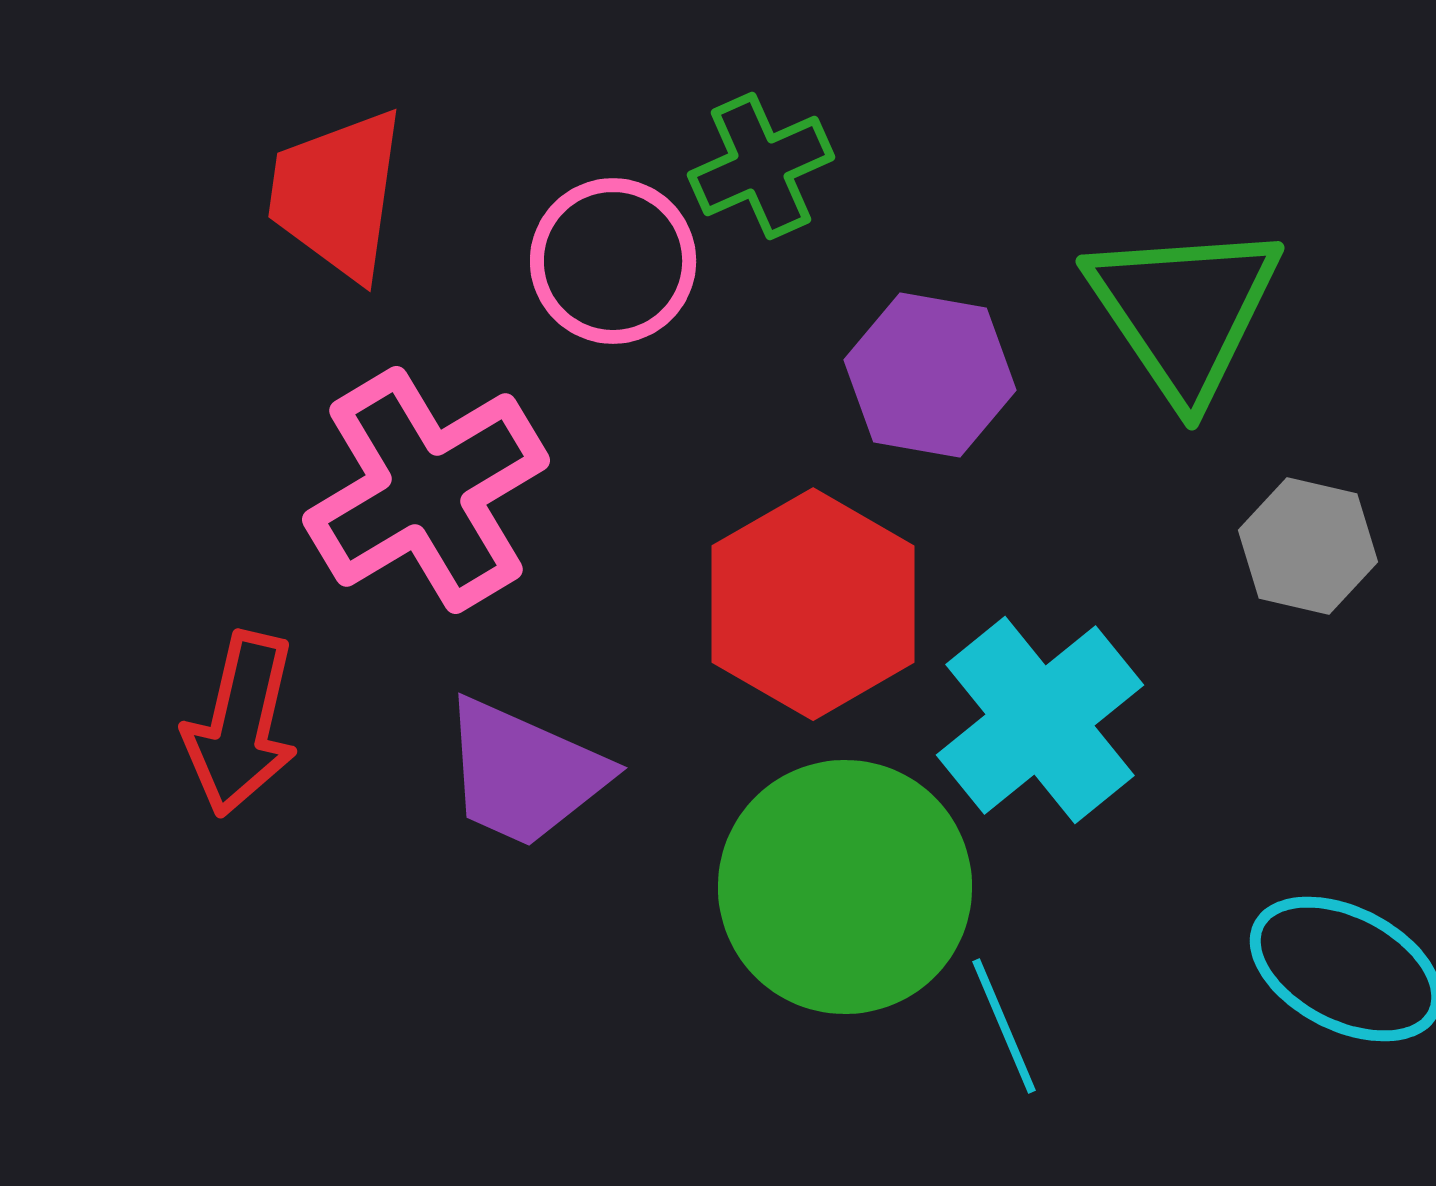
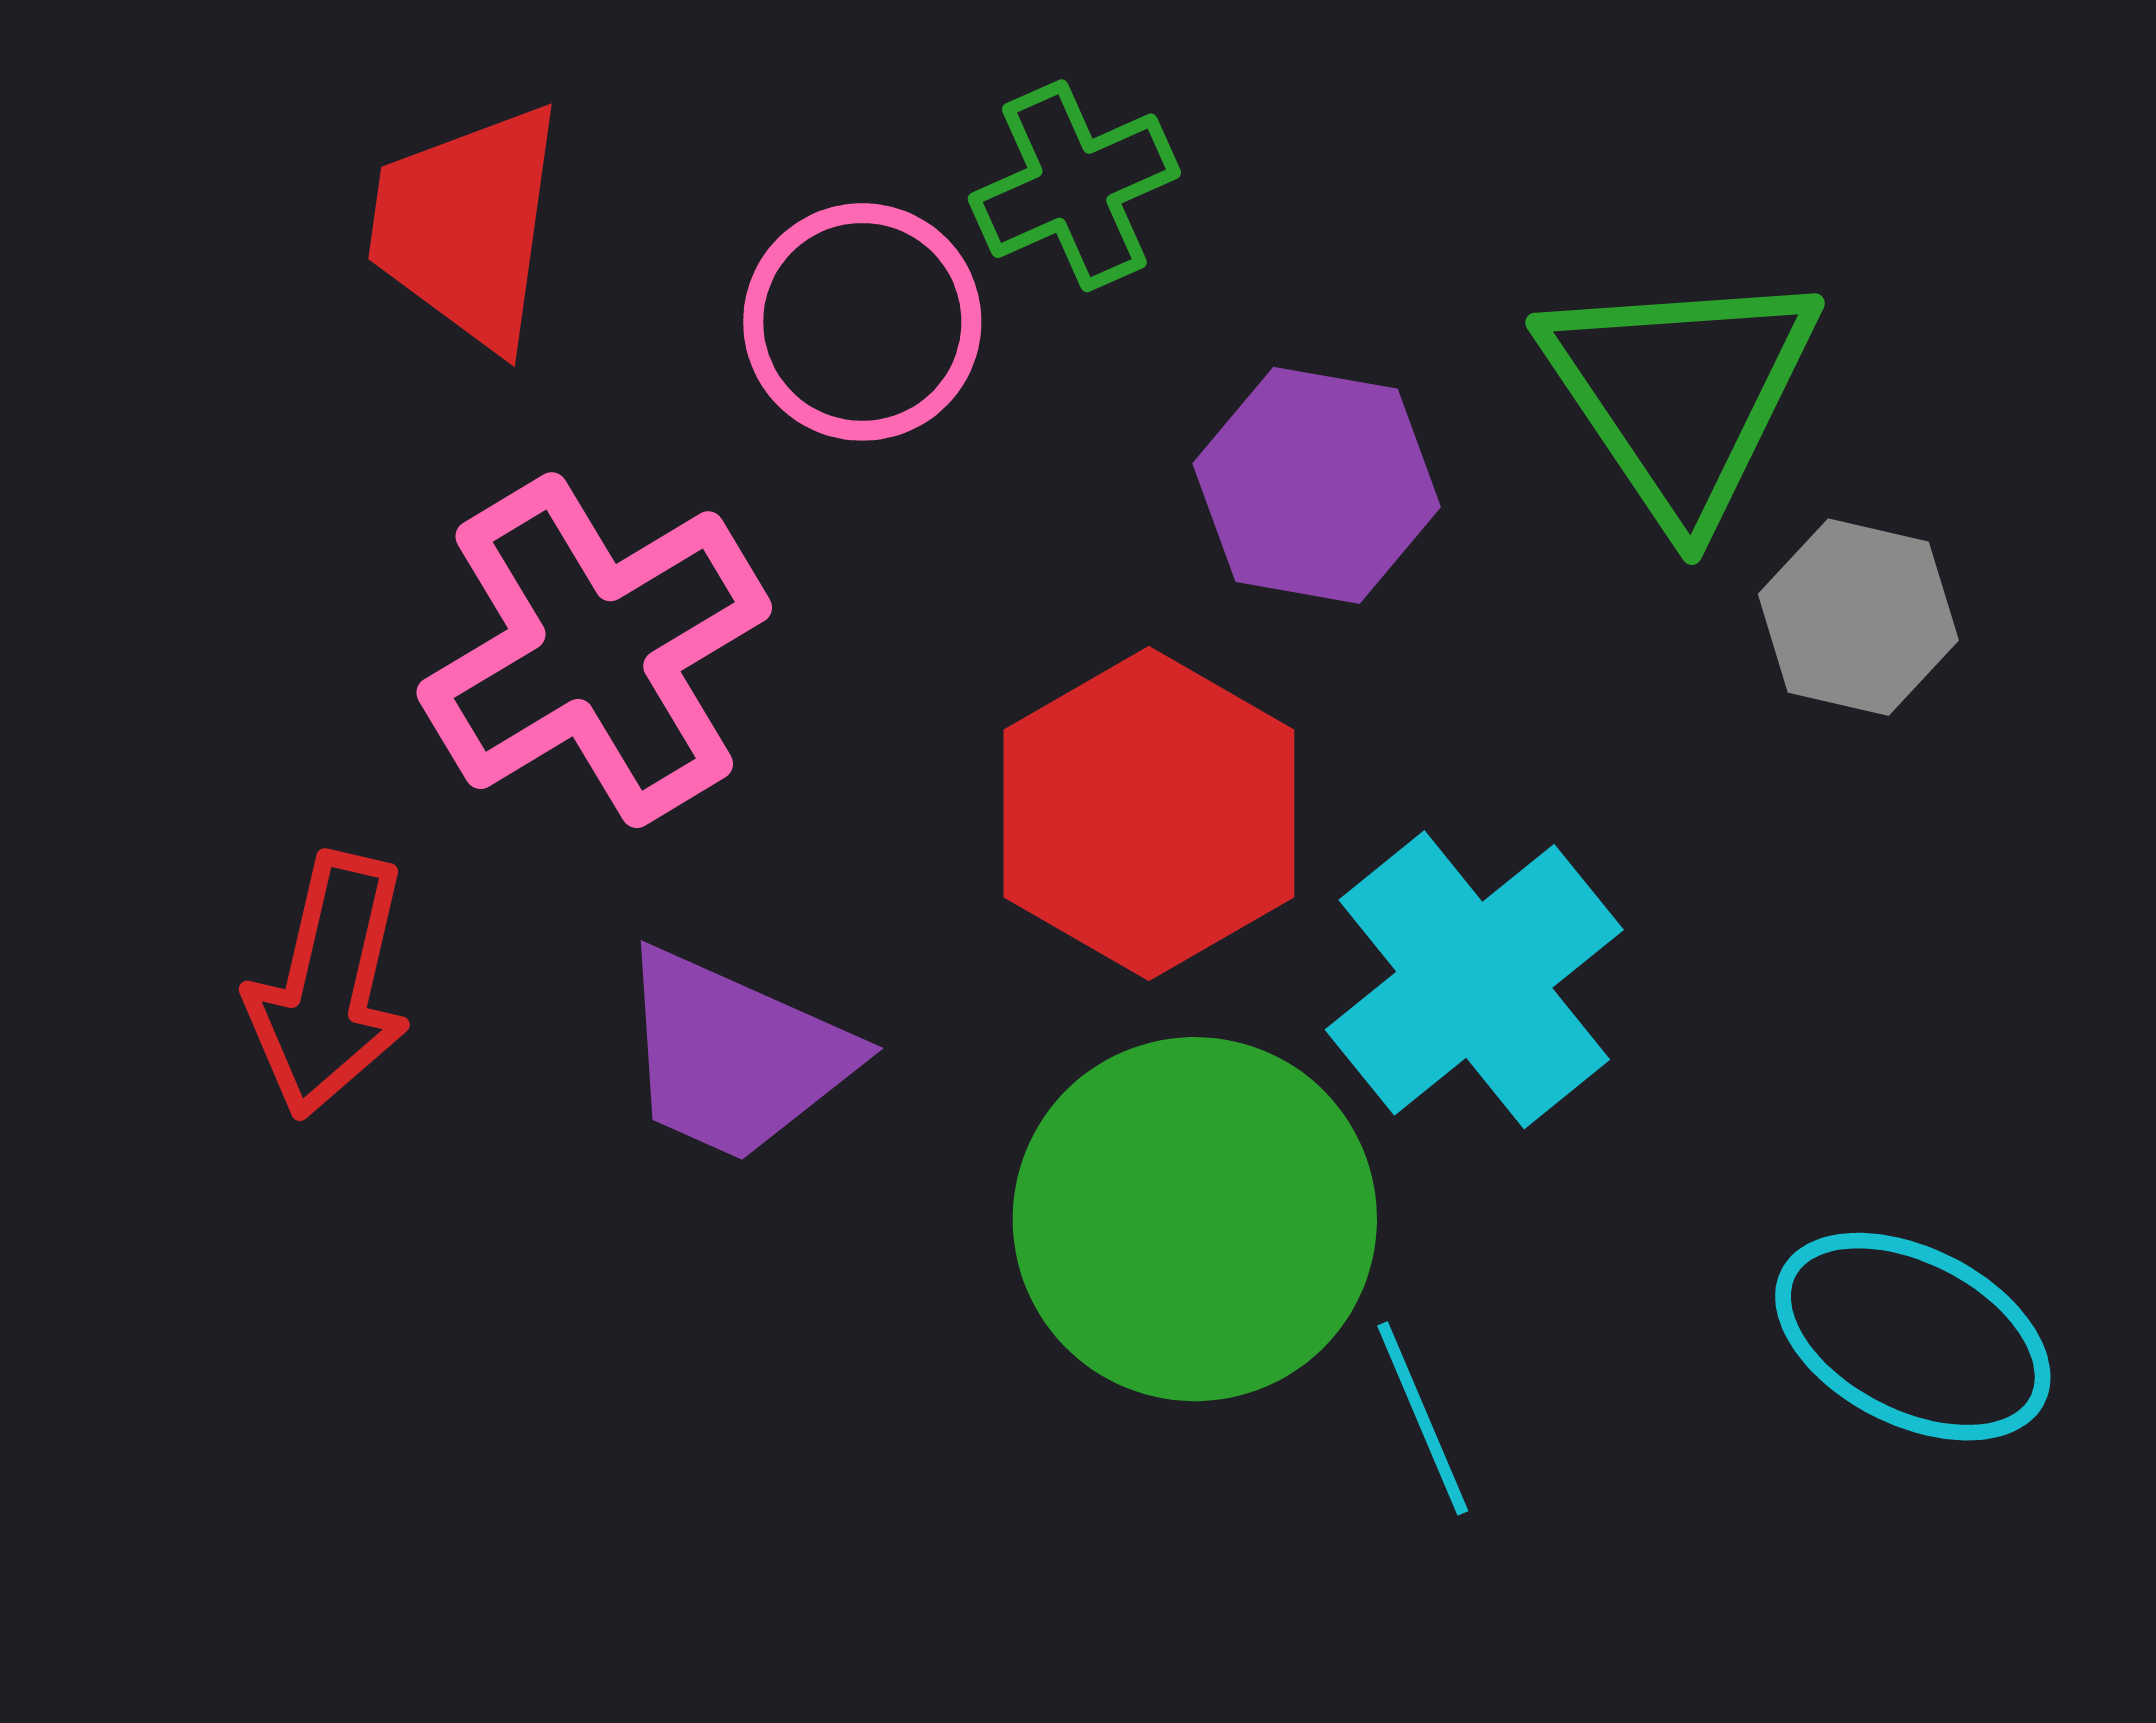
gray hexagon: (1308, 546) -> (1858, 617), moved

